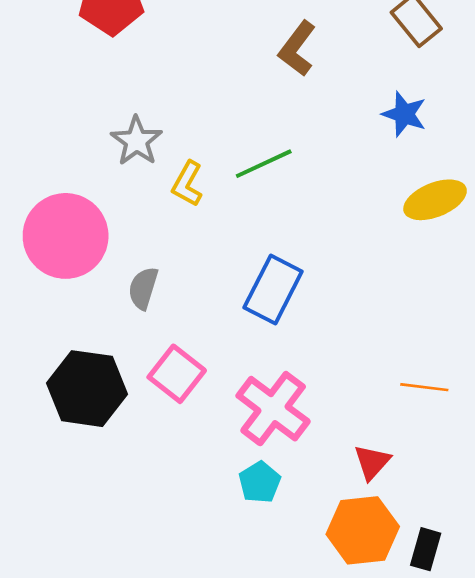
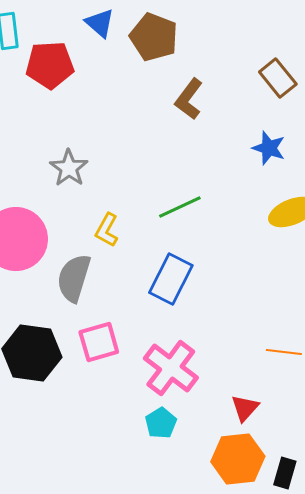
green line: (264, 164) -> (180, 207), moved
yellow L-shape: (187, 184) -> (107, 230), moved
gray semicircle: (143, 288) -> (74, 278), size x1.5
pink square: (177, 374) -> (99, 342), turned 36

